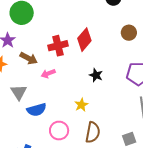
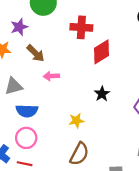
red cross: (58, 46) -> (81, 27), moved
gray triangle: (19, 92) -> (14, 86), turned 30
pink circle: (59, 131) -> (26, 138), moved

